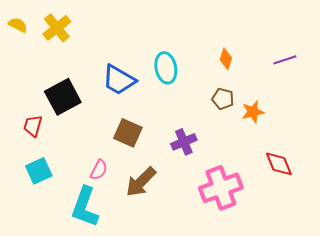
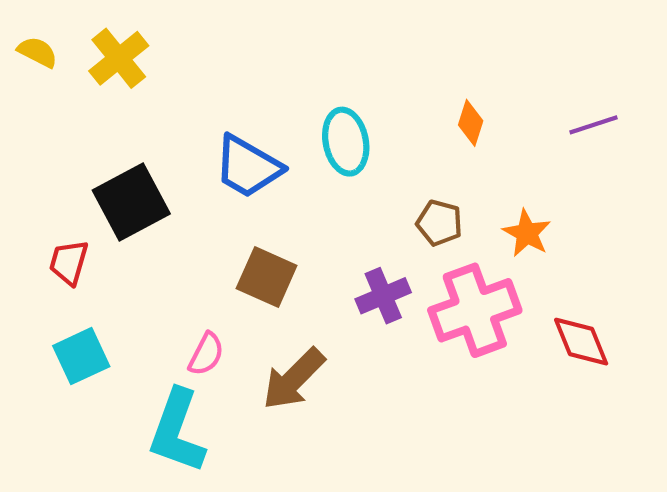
brown pentagon: (223, 99) -> (439, 223), moved
orange star: (253, 112) -> (527, 233), turned -30
pink cross: (221, 188) -> (475, 310), moved

